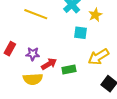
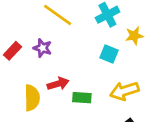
purple star: (33, 54) -> (42, 48), moved
yellow semicircle: (33, 79) -> (32, 98), turned -102

